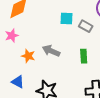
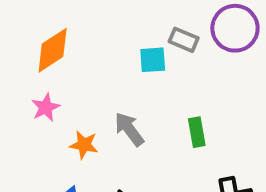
gray rectangle: (86, 26) -> (184, 40), moved
gray arrow: (51, 51) -> (129, 129), turned 36

